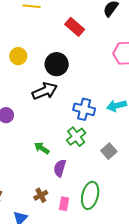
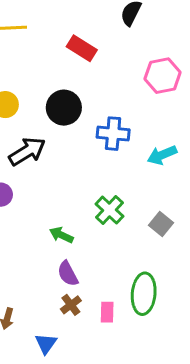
black arrow: (45, 91) -> (27, 151), moved
blue cross: (84, 109) -> (113, 134), moved
purple semicircle: (60, 168) -> (68, 274), moved, turned -36

